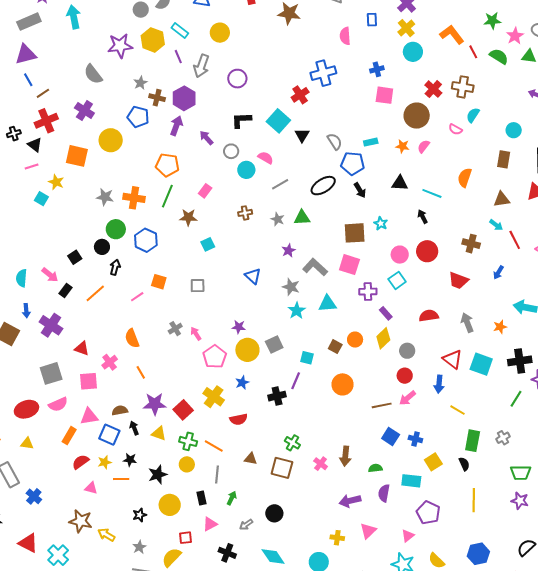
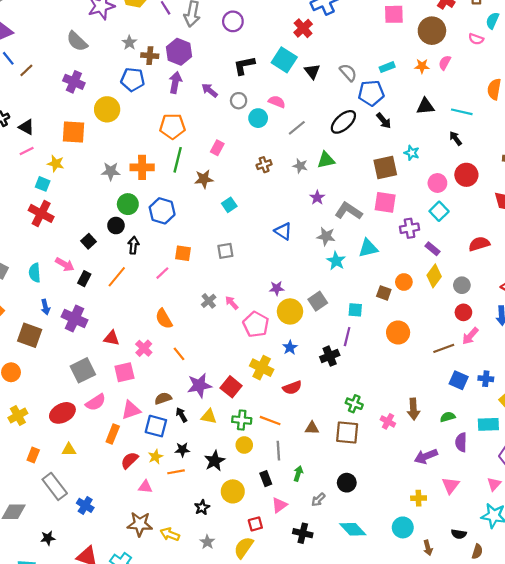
red cross: (46, 121) -> (41, 213), moved, turned -30

